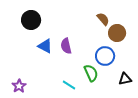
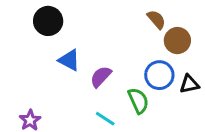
purple semicircle: (66, 46) -> (101, 77), moved, turned 56
black triangle: (125, 79) -> (189, 84), moved

